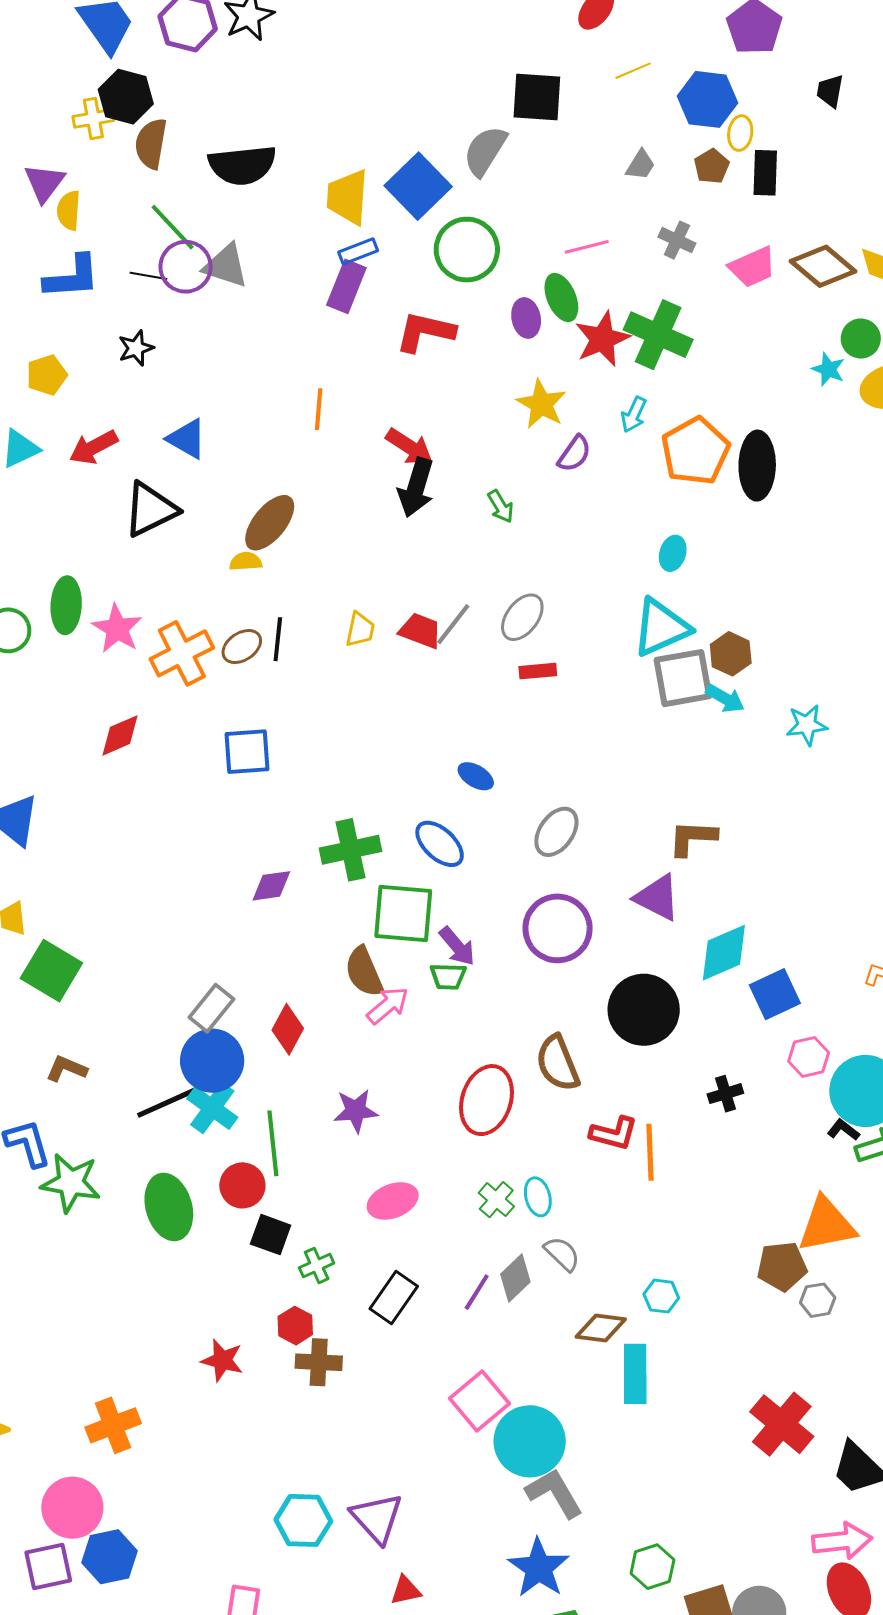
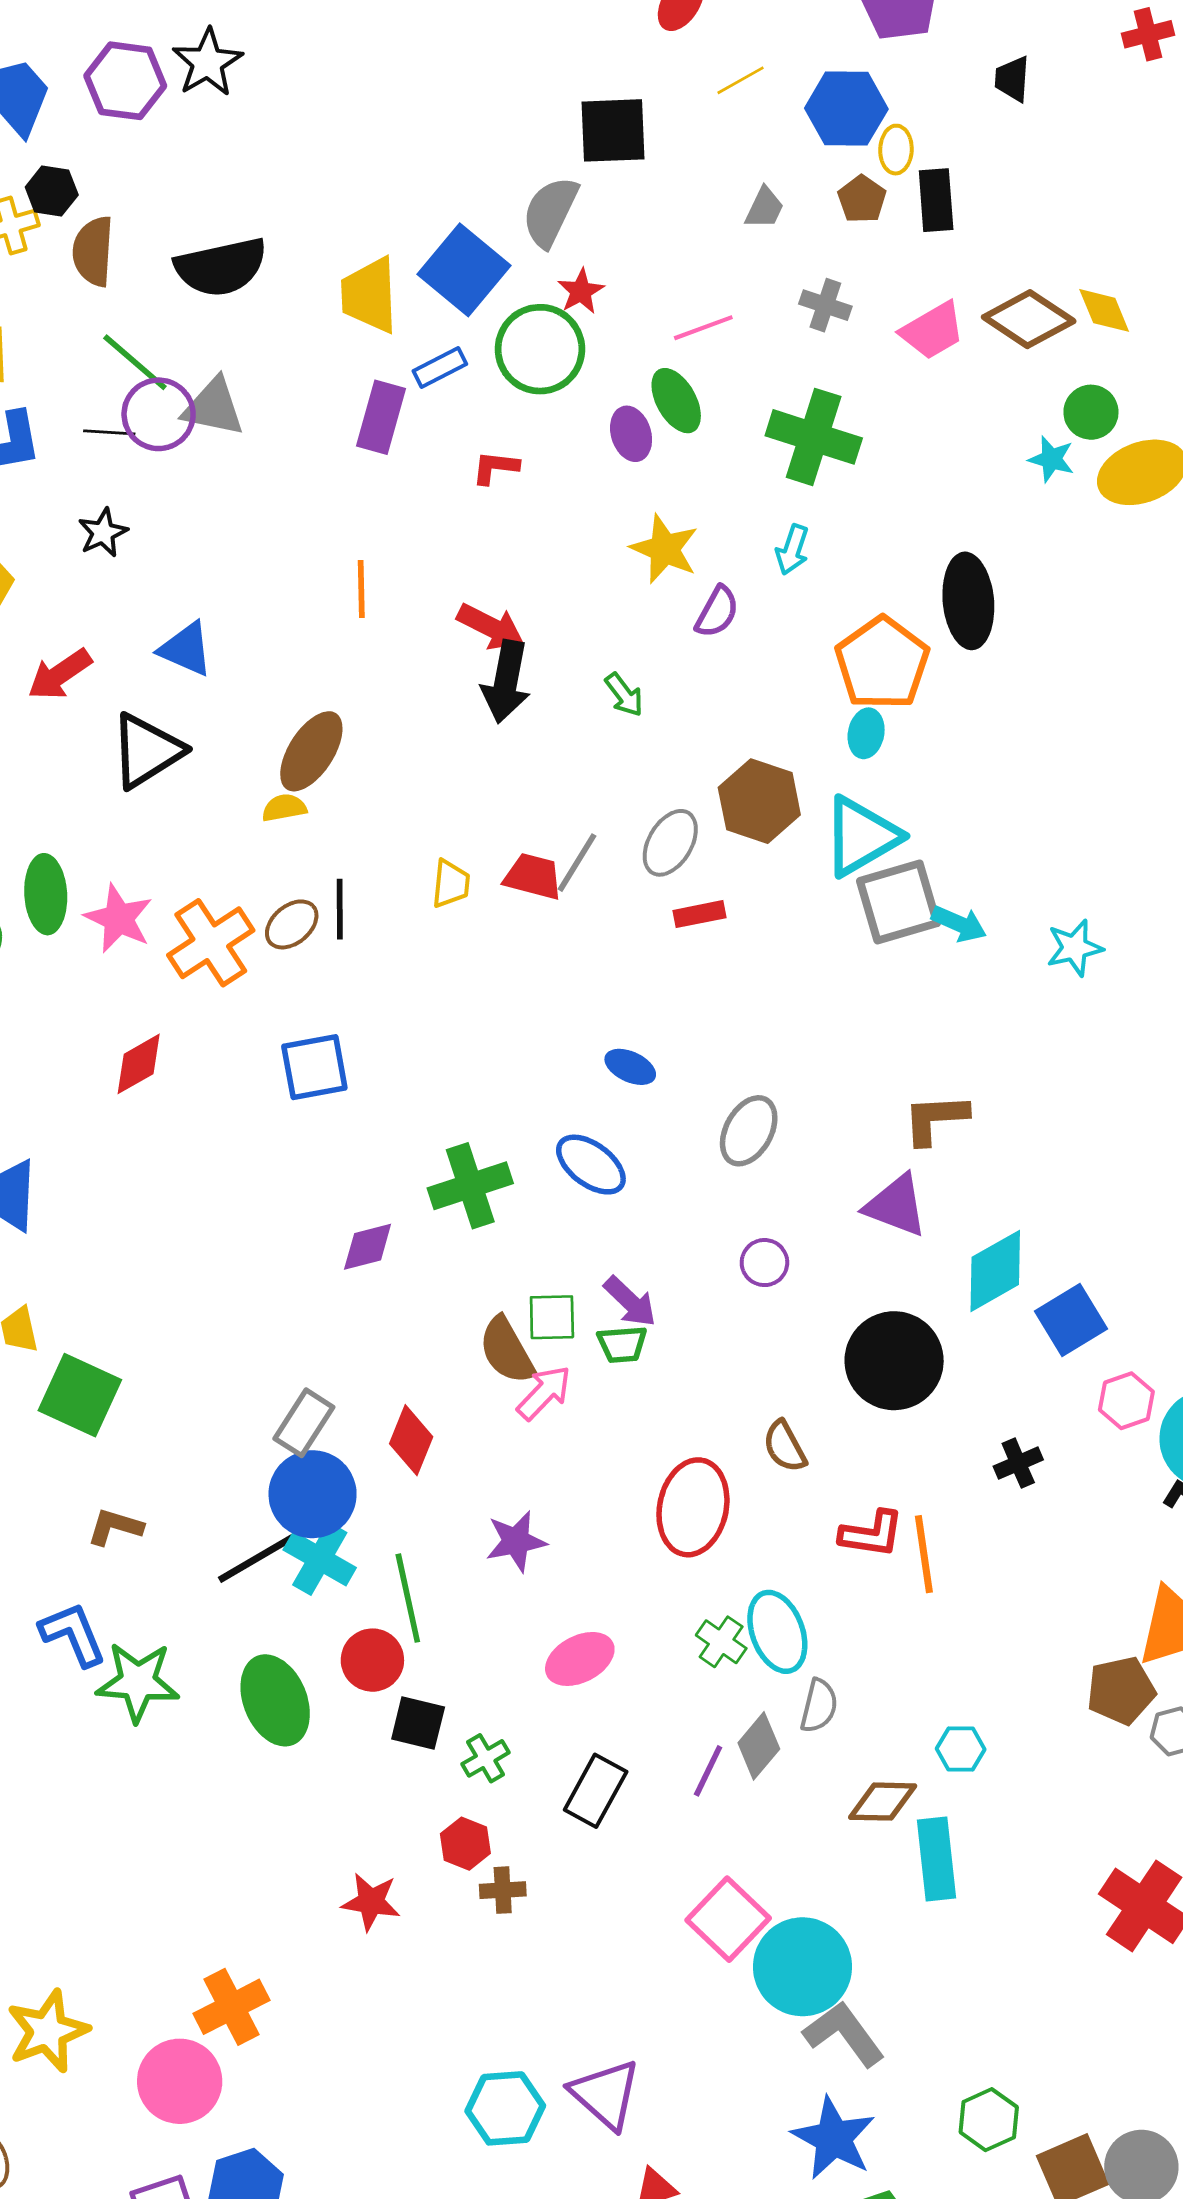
black hexagon: (126, 97) -> (52, 191), size x0.7
blue rectangle: (358, 251) -> (440, 368), moved
red L-shape: (425, 332) -> (495, 467), size x0.6
red star: (602, 339) -> (581, 291), moved, size x0.6
orange pentagon: (695, 451) -> (882, 663), moved
brown hexagon: (731, 654) -> (759, 801), moved, size x1.4
green square: (403, 914) -> (552, 1317), moved, size x0.6
purple circle: (558, 928) -> (764, 1263), size x0.5
brown semicircle: (558, 1063) -> (785, 1446), size x0.7
cyan ellipse: (538, 1197) -> (777, 1632), size x1.5
gray semicircle: (562, 1254) -> (819, 1706), turned 66
brown cross: (319, 1362) -> (503, 1890), size x0.7
pink circle: (72, 1508) -> (180, 2081), moved

